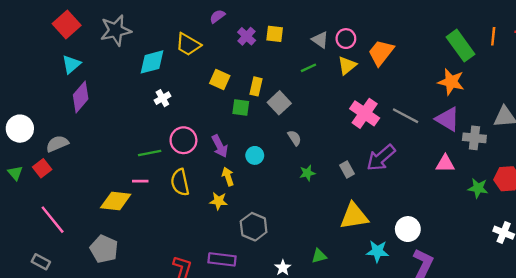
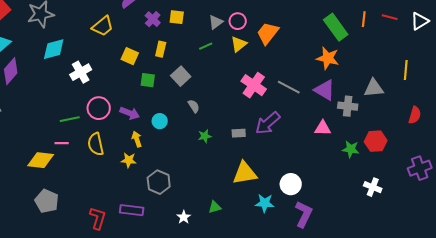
gray triangle: (320, 40) -> (216, 22), turned 49
yellow trapezoid: (188, 44) -> (103, 26), turned -70
cyan diamond: (152, 62) -> (54, 49), moved
yellow rectangle: (256, 86) -> (161, 49), moved
white cross: (162, 98) -> (81, 72), size x1.5
purple arrow: (220, 146) -> (130, 113), turned -42
gray rectangle: (347, 169) -> (239, 133), turned -64
gray pentagon: (104, 249) -> (47, 201), moved

